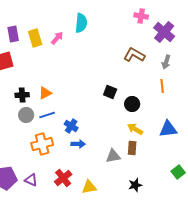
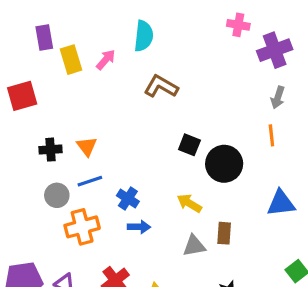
purple cross: (164, 32) -> (275, 50), turned 30
purple rectangle: (13, 34) -> (44, 38), moved
brown L-shape: (134, 55) -> (161, 86), moved
orange triangle: (45, 93) -> (87, 146), turned -40
black circle: (132, 104) -> (224, 164), size x1.5
gray circle: (26, 115) -> (57, 195), moved
yellow arrow: (135, 129) -> (189, 203), moved

